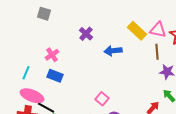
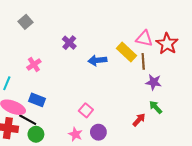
gray square: (44, 14) -> (26, 22), turned 32
yellow rectangle: (137, 31) -> (127, 52), moved
blue rectangle: (55, 76) -> (37, 100), moved

